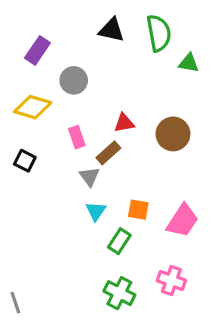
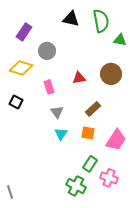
brown circle: (173, 134) -> (111, 74), moved
brown rectangle: (108, 153) -> (93, 109), moved
green rectangle: (119, 241) -> (90, 164), moved

